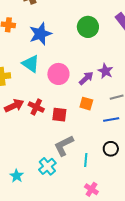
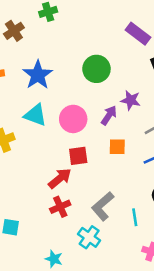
green circle: (88, 27) -> (96, 69), moved
red arrow: (14, 106) -> (60, 178), moved
red cross: (36, 107) -> (60, 207), moved, turned -35
red square: (59, 115) -> (78, 156), moved

